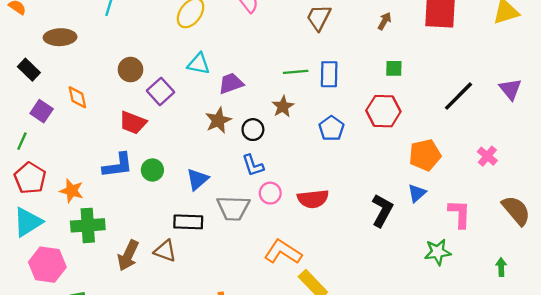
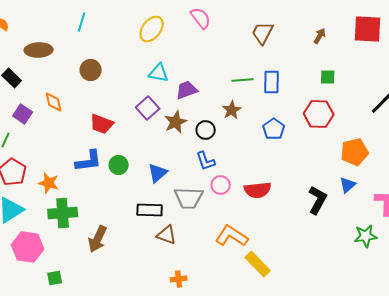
brown circle: (130, 70) -> (91, 70), moved
purple square: (161, 91) -> (148, 108), moved
brown triangle: (165, 251) -> (167, 235), moved

